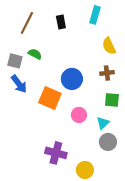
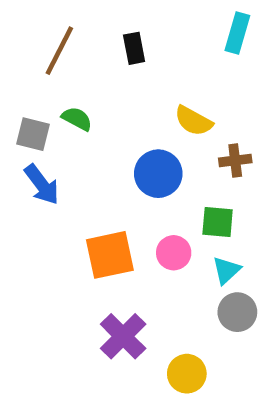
cyan rectangle: (95, 15) -> (237, 33), moved
yellow semicircle: (109, 46) -> (193, 121), moved, turned -36
orange square: (50, 98) -> (110, 255), moved, turned -35
green square: (112, 100) -> (218, 222), moved
purple cross: (56, 153) -> (123, 336), turned 30

